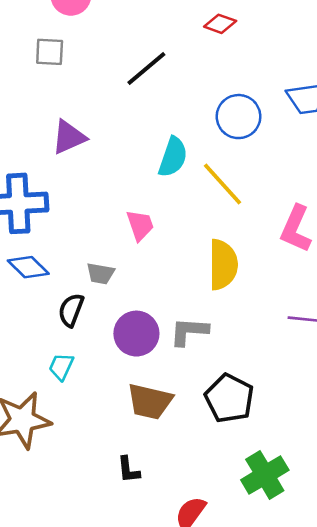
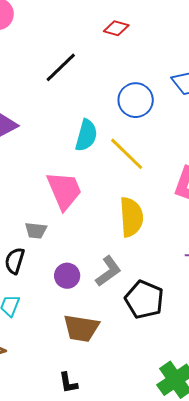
pink trapezoid: (140, 225) -> (64, 191), size x1.6
gray L-shape: (189, 331) -> (108, 271), turned 144
purple circle: (136, 334) -> (67, 276), size x0.7
black pentagon: (229, 398) -> (144, 300), moved

